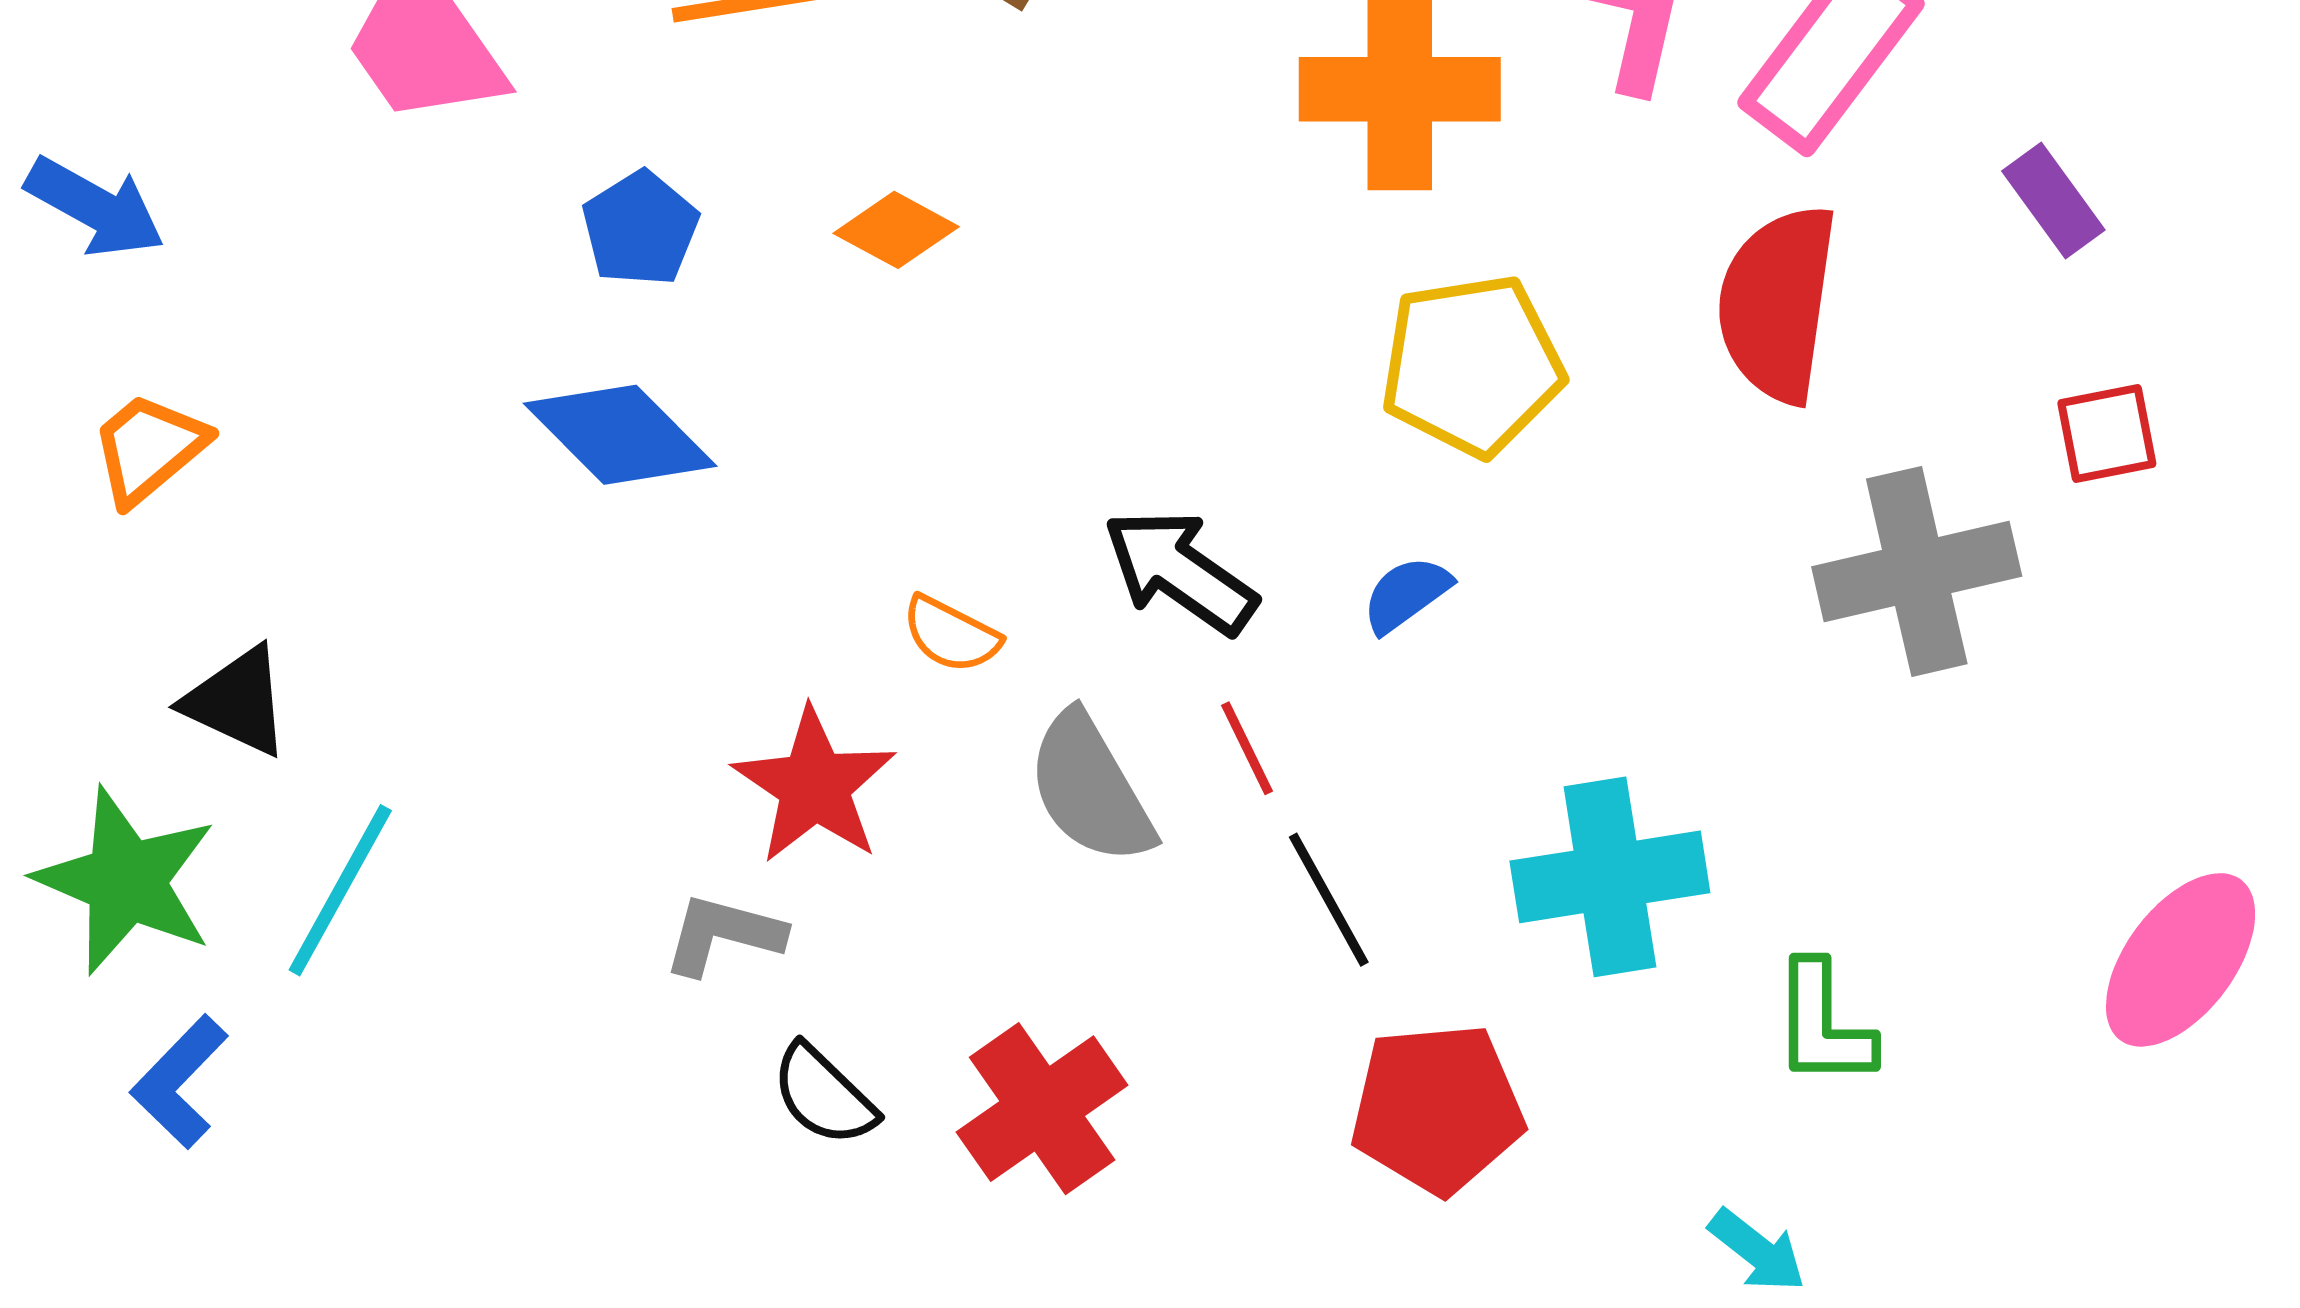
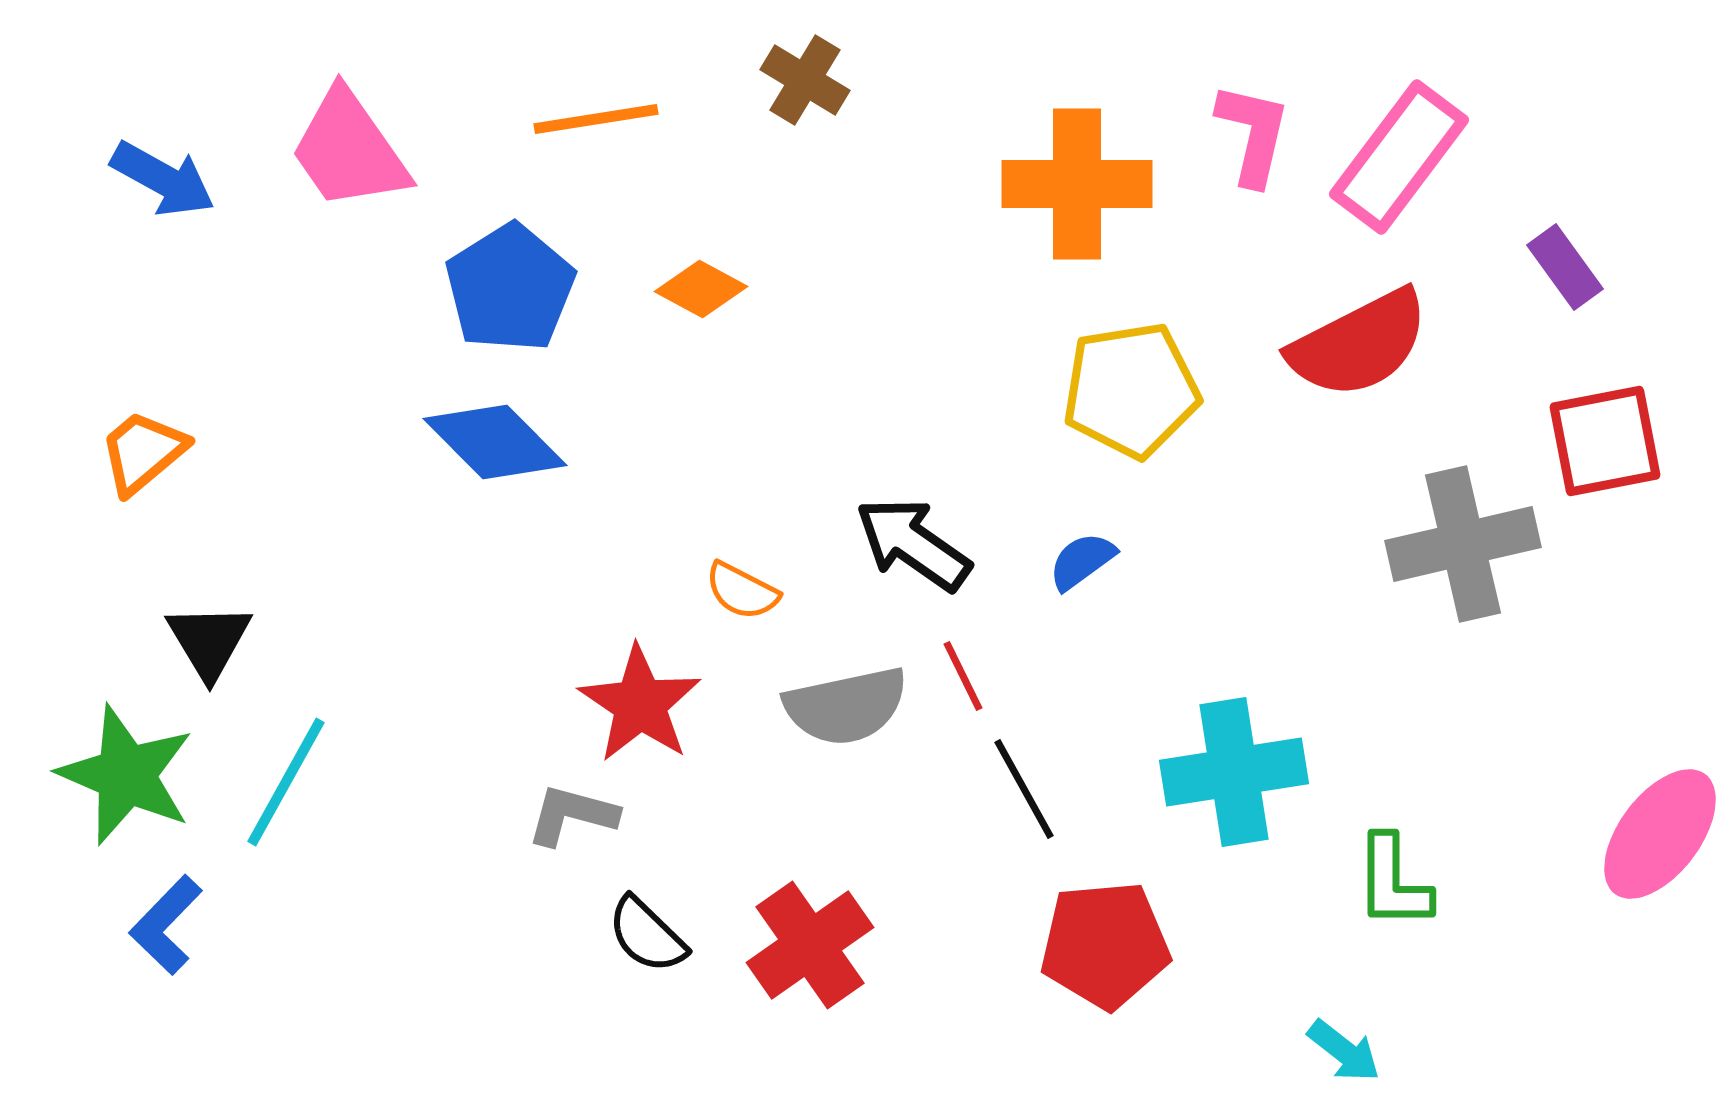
blue arrow: (95, 207) -> (163, 179), moved
blue pentagon: (640, 229) -> (510, 288), size x1.5
red semicircle: (1777, 304) -> (1359, 344), turned -125
red square: (2107, 434) -> (1605, 441), size x1.5
black triangle: (237, 701) -> (209, 641), turned 34
gray semicircle: (1090, 788) -> (846, 706), turned -72

